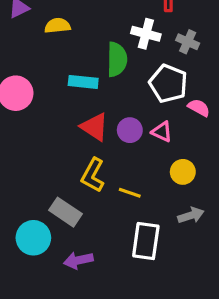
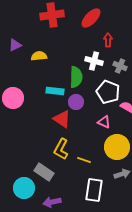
purple circle: (130, 130) -> (76, 102), moved
yellow circle: (183, 172) -> (117, 147), size x1.6

